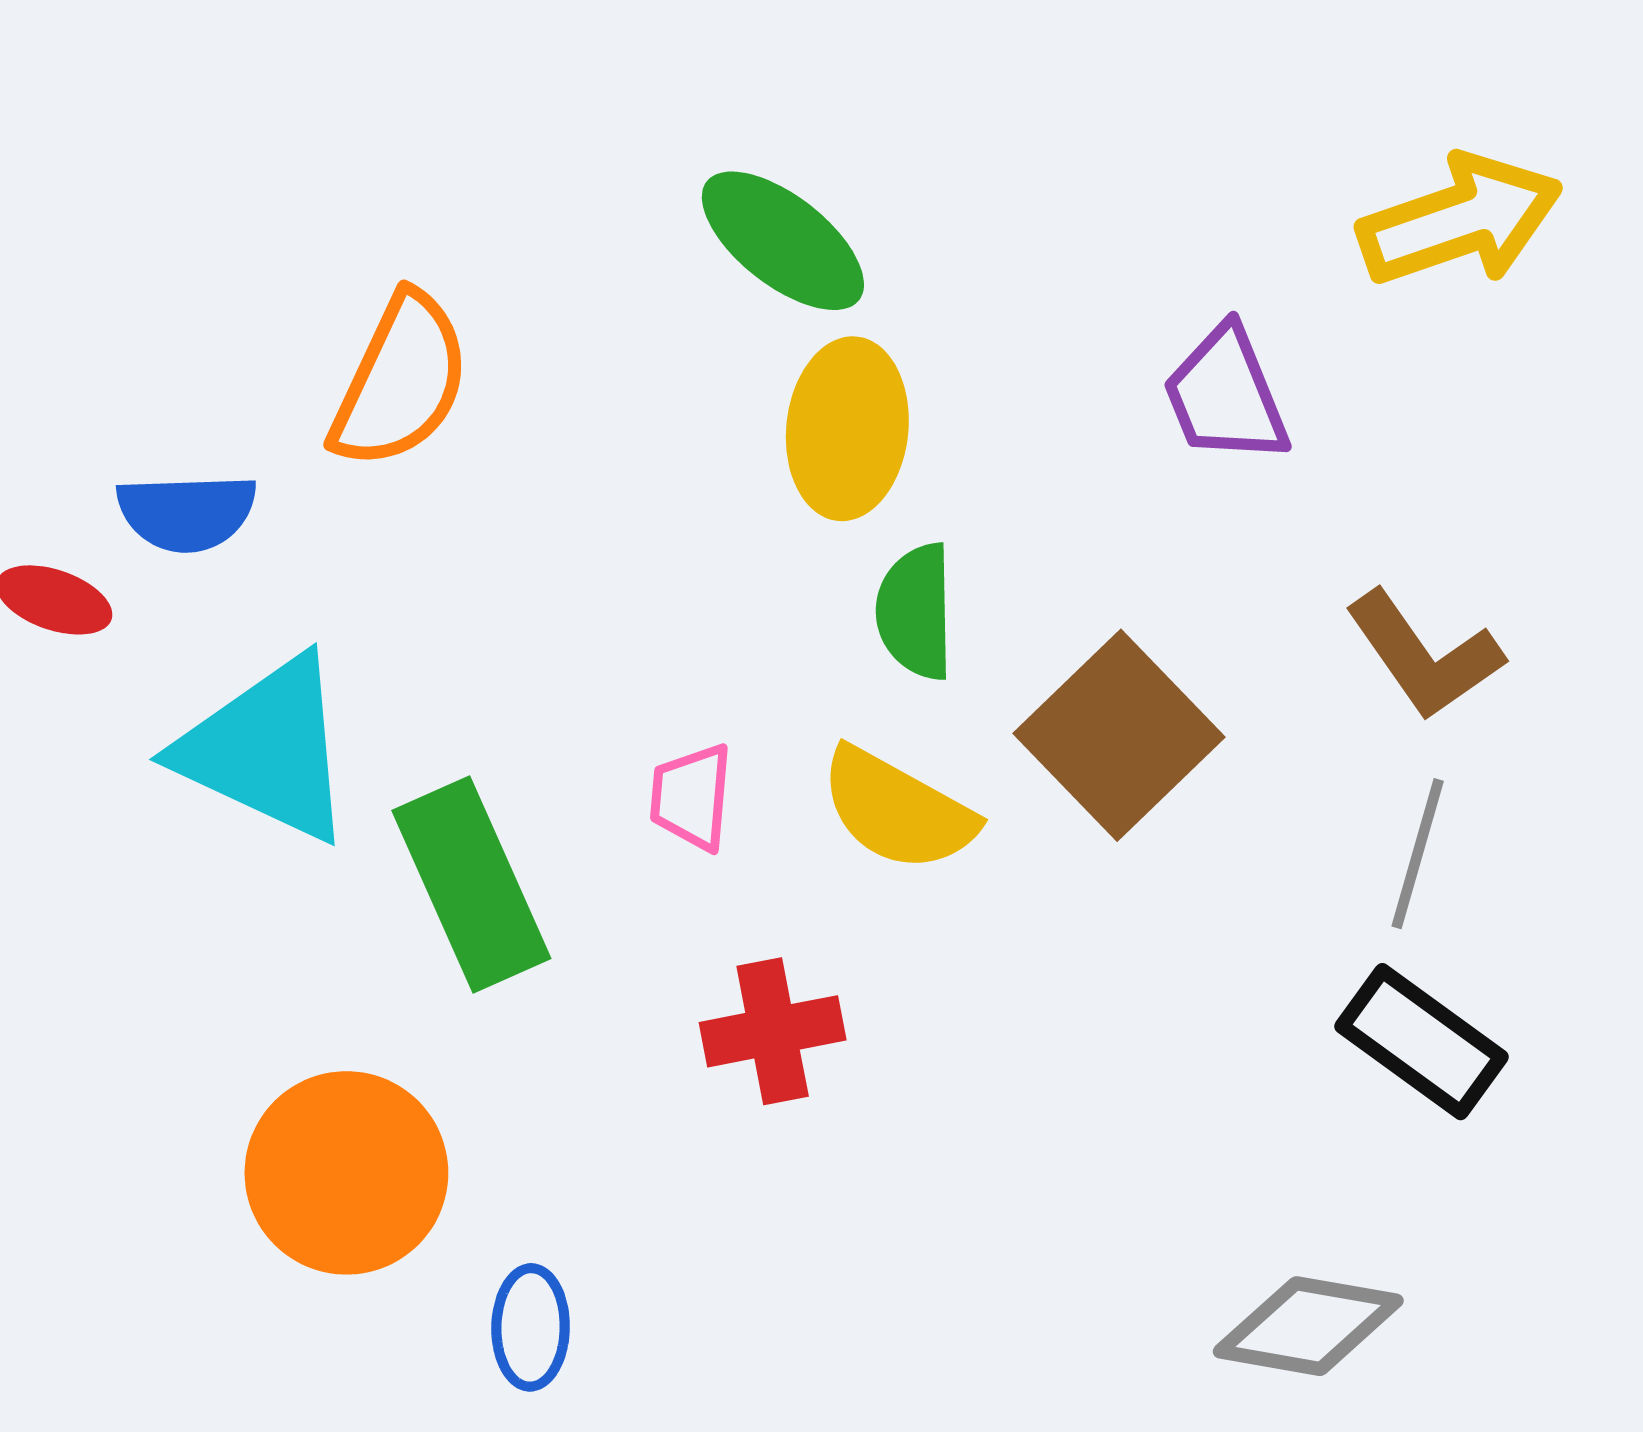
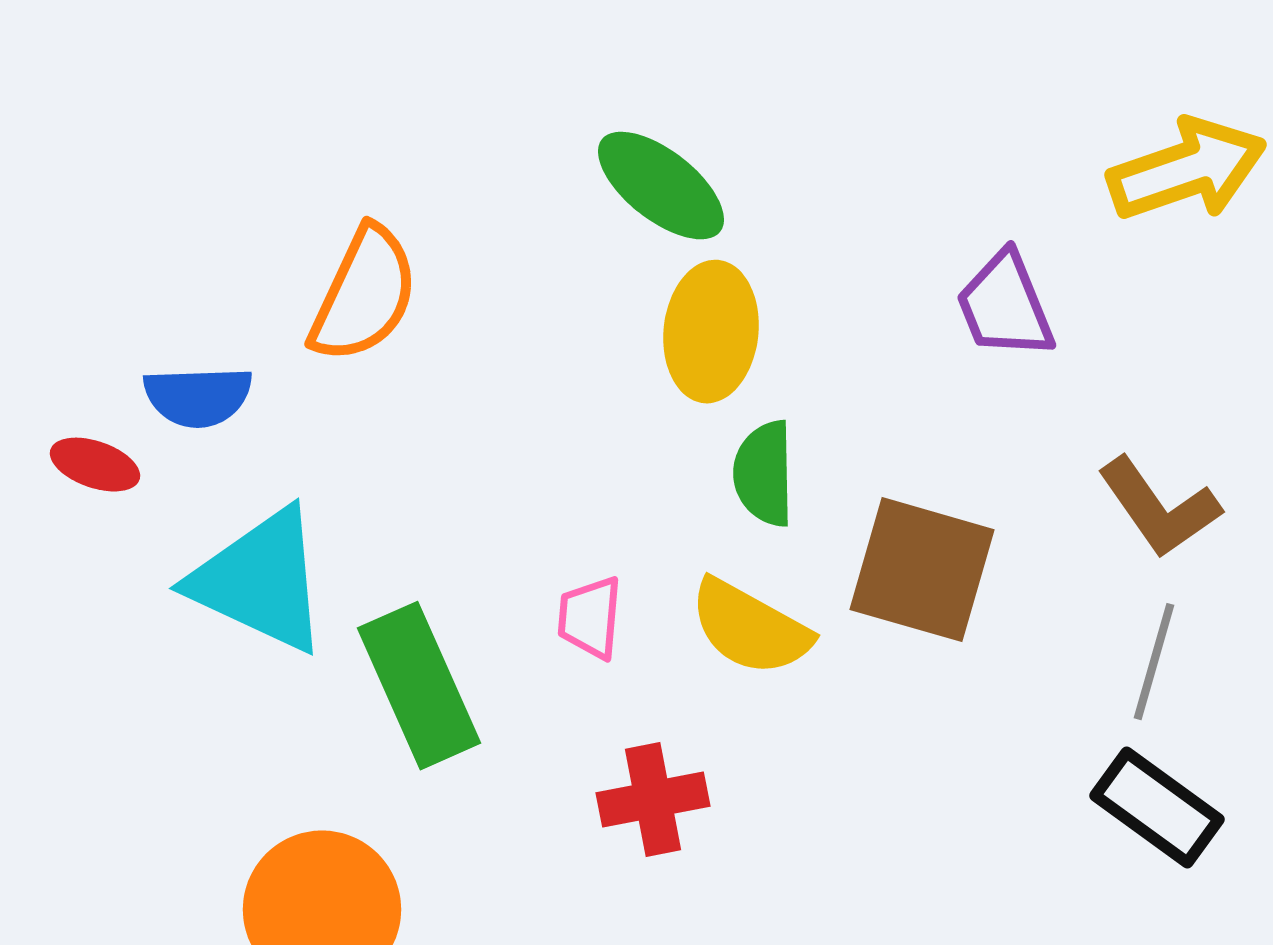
brown square: (1119, 735) -> (922, 570), turned -30

